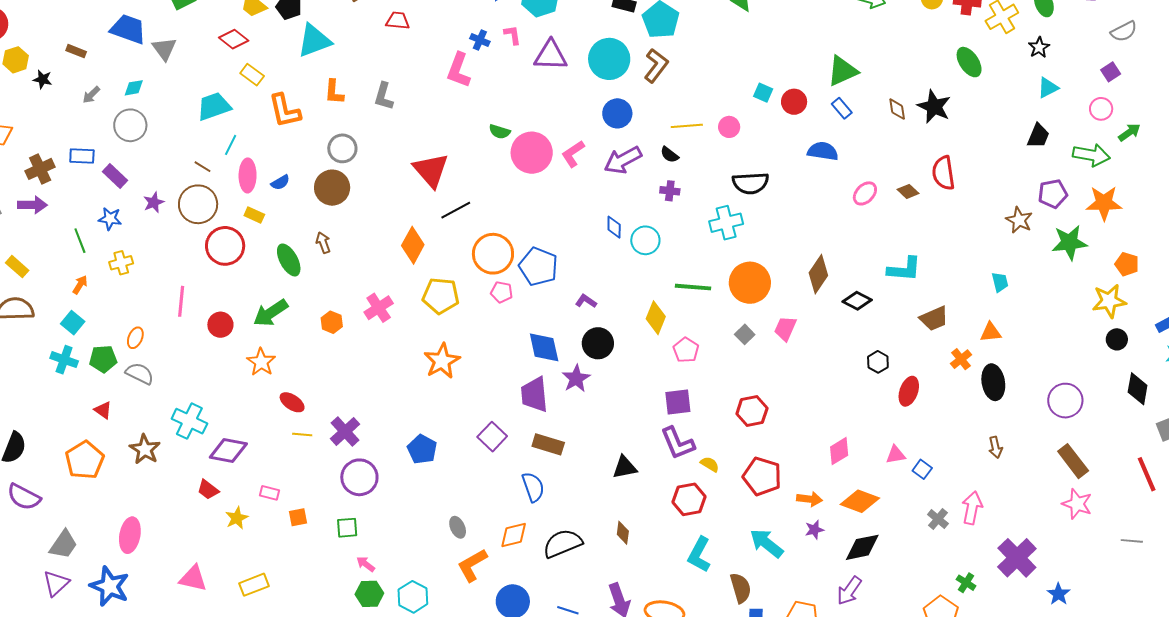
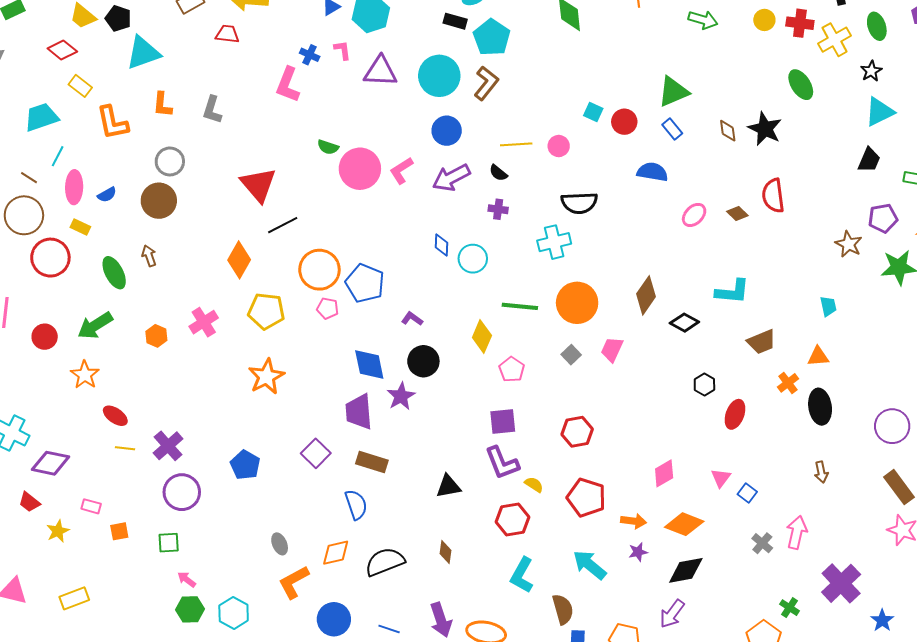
cyan triangle: (1048, 88) -> (879, 112), size x1.4
pink triangle: (896, 455) -> (721, 478), turned -45

